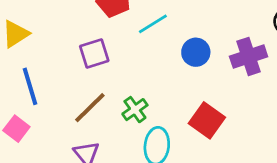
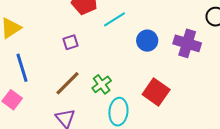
purple square: (94, 54) -> (70, 42), size x0.7
purple cross: (249, 56) -> (187, 43), turned 36

